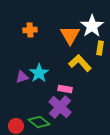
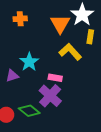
purple triangle: (22, 77) -> (12, 76), moved

